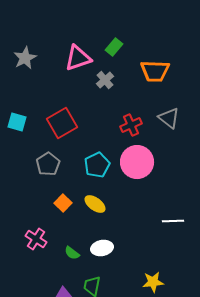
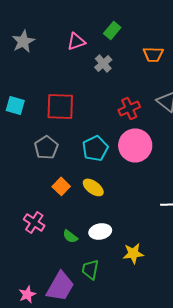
pink triangle: (78, 58) -> (76, 41), size x0.7
orange trapezoid: (155, 71) -> (153, 54), size x0.7
red square: (62, 123) -> (60, 106), turned 32
yellow star: (153, 282) -> (133, 253), moved

